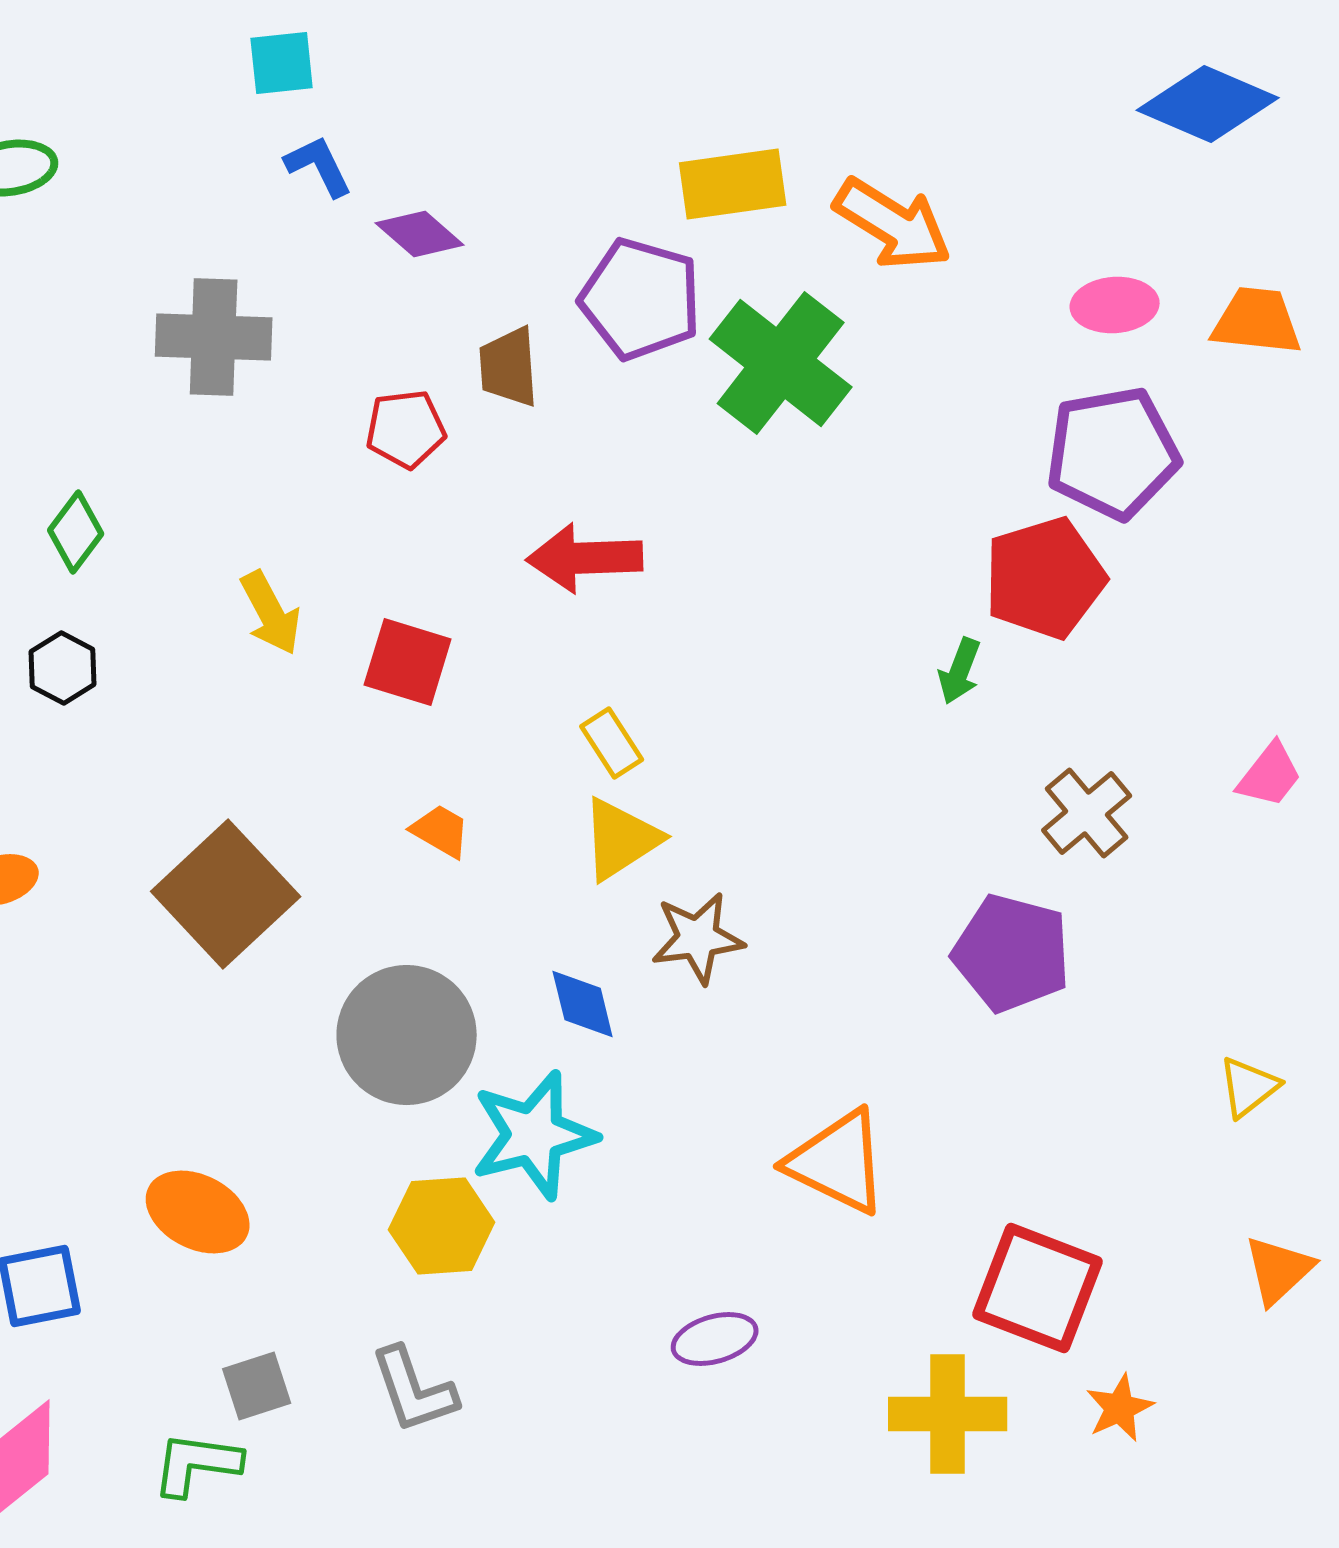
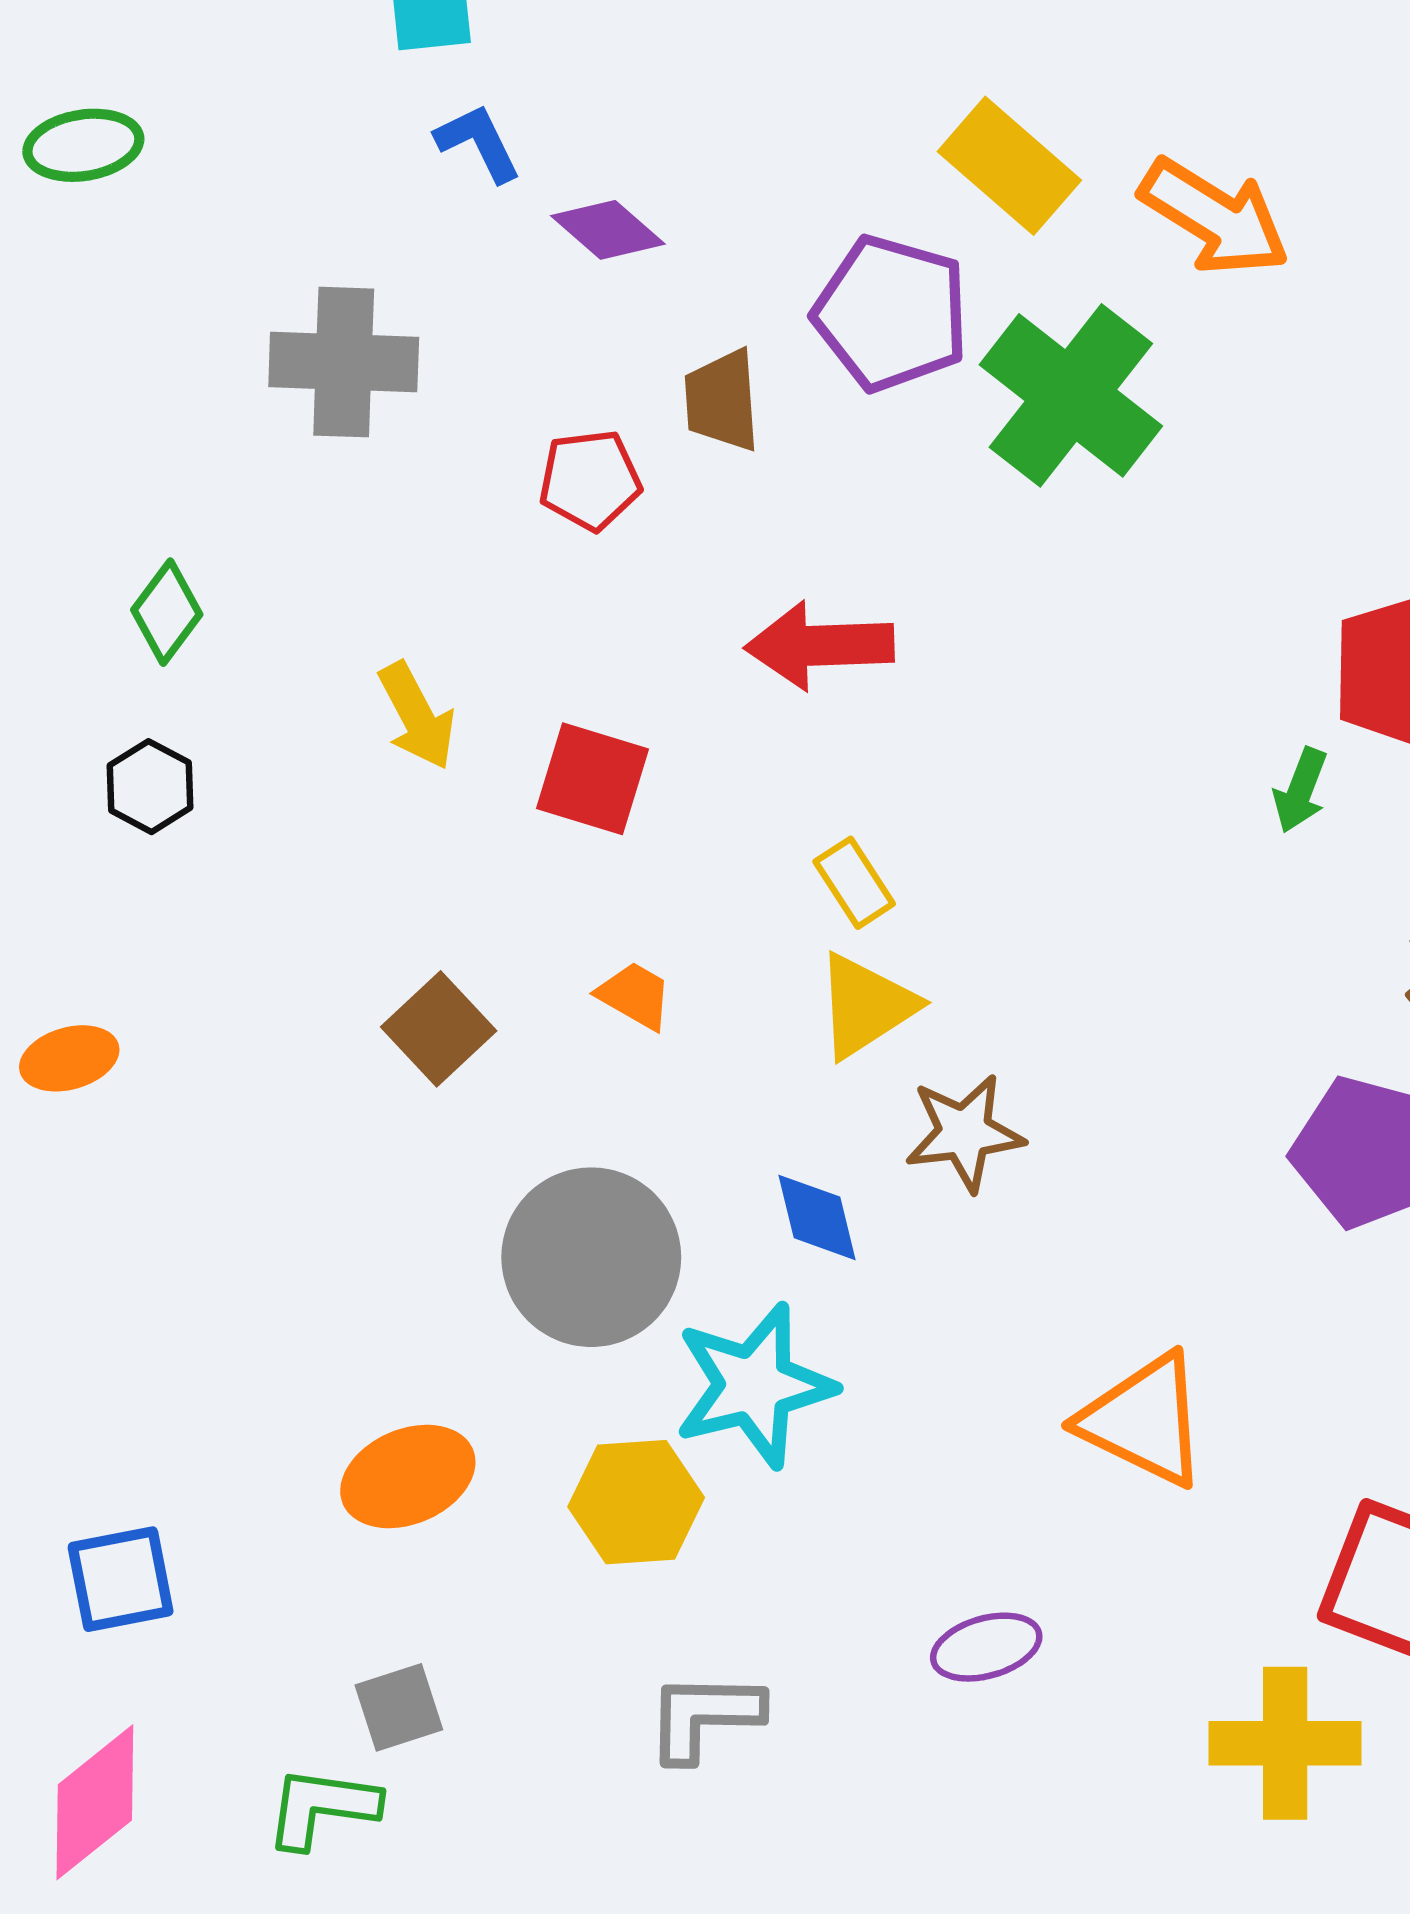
yellow rectangle: (733, 184) -> (1009, 166), turned 49
brown square: (226, 894) -> (439, 1029), moved, size x0.6
orange ellipse: (198, 1212) -> (408, 1477), moved, turned -50
gray L-shape: (414, 1390) -> (704, 1716), moved, turned 110

